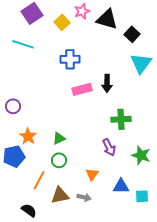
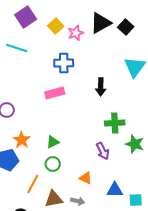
pink star: (82, 11) -> (76, 33), moved
black triangle: (107, 19) -> (101, 23), turned -45
black square: (132, 34) -> (126, 27), moved
pink rectangle: (82, 89) -> (55, 93), moved
green star: (141, 155) -> (135, 144), moved
orange triangle: (92, 174) -> (86, 178), turned -40

